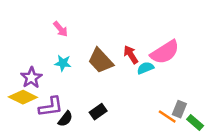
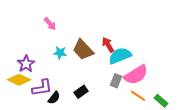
pink semicircle: (165, 52) -> (136, 75), moved
cyan star: (63, 63) -> (60, 53), moved
cyan semicircle: (145, 68) -> (120, 56), size x1.6
gray rectangle: (179, 109) -> (116, 81), moved

